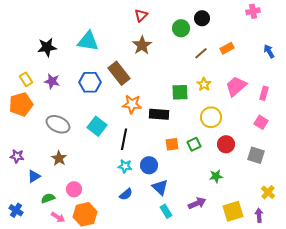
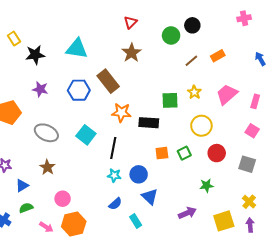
yellow rectangle: (26, 79) -> (14, 39), moved
yellow cross: (268, 192) -> (249, 202), moved
green semicircle: (48, 198) -> (26, 208), moved
cyan rectangle: (166, 211) -> (136, 221), moved

